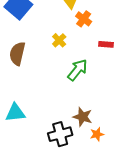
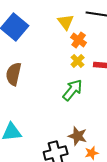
yellow cross: (59, 40) -> (78, 61), moved

